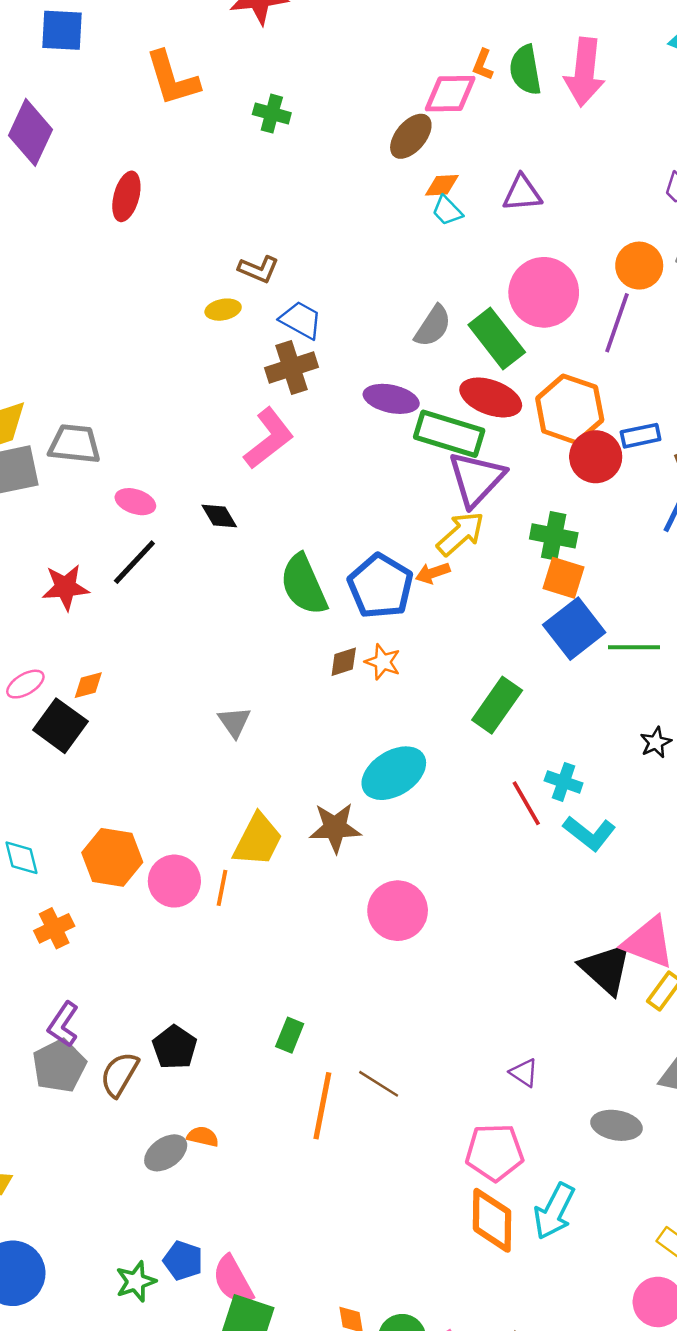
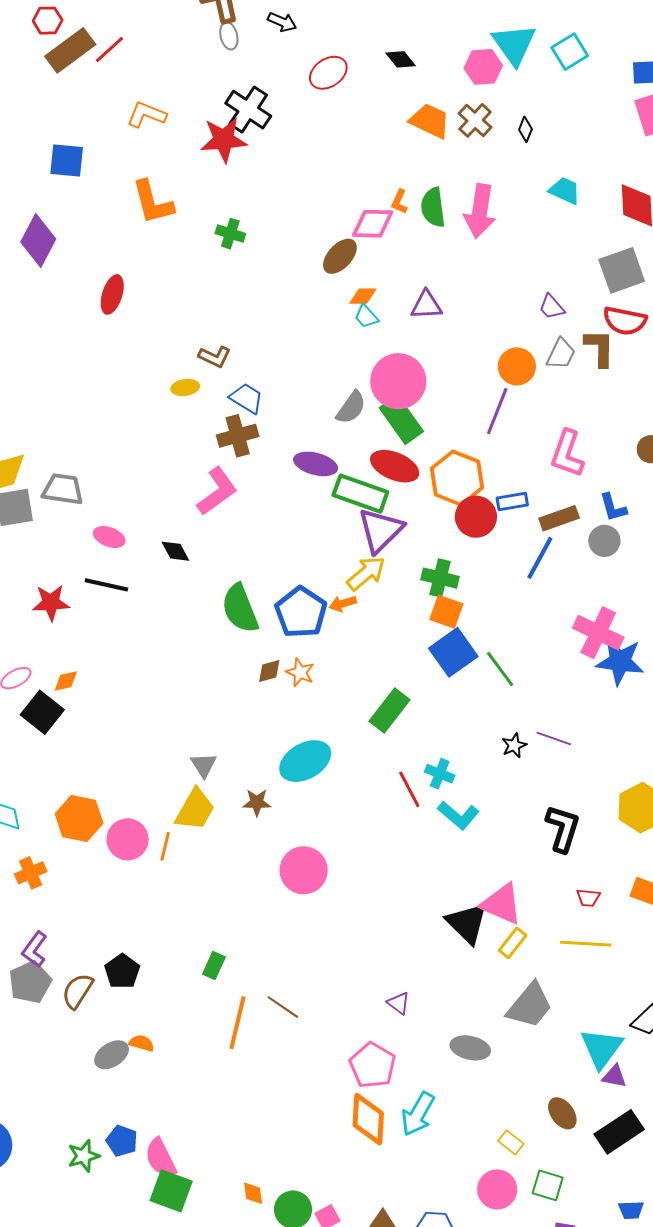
pink circle: (544, 292) -> (398, 381), moved
black line: (134, 562) -> (106, 585), turned 57
green line: (634, 647) -> (500, 669), turned 51
gray triangle: (234, 722) -> (204, 765), moved
brown star: (335, 828) -> (257, 802), size x0.7
pink pentagon: (495, 1152) -> (373, 1065), turned 30

